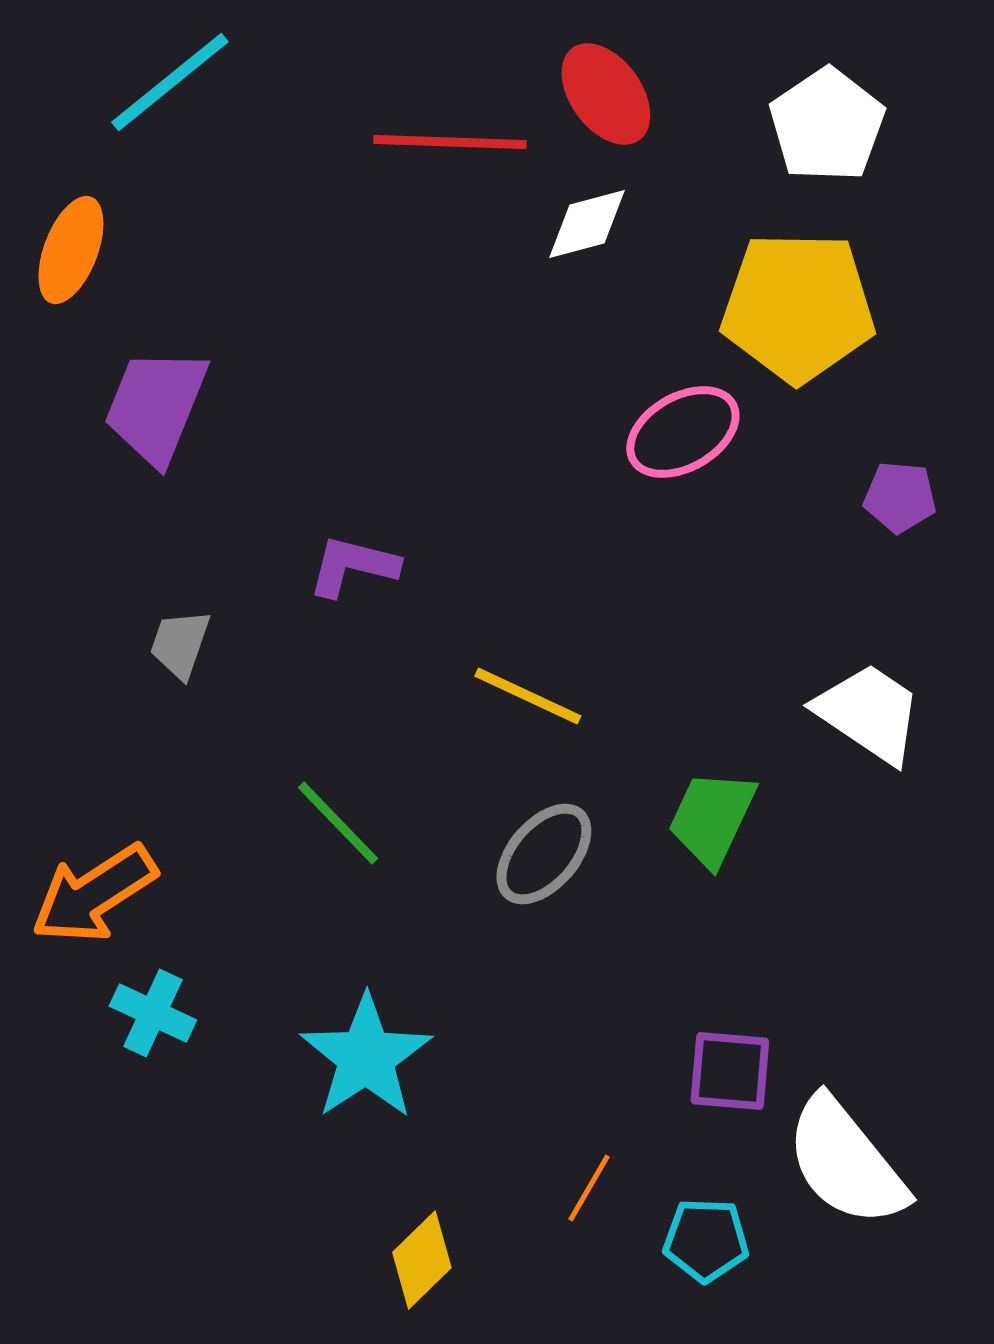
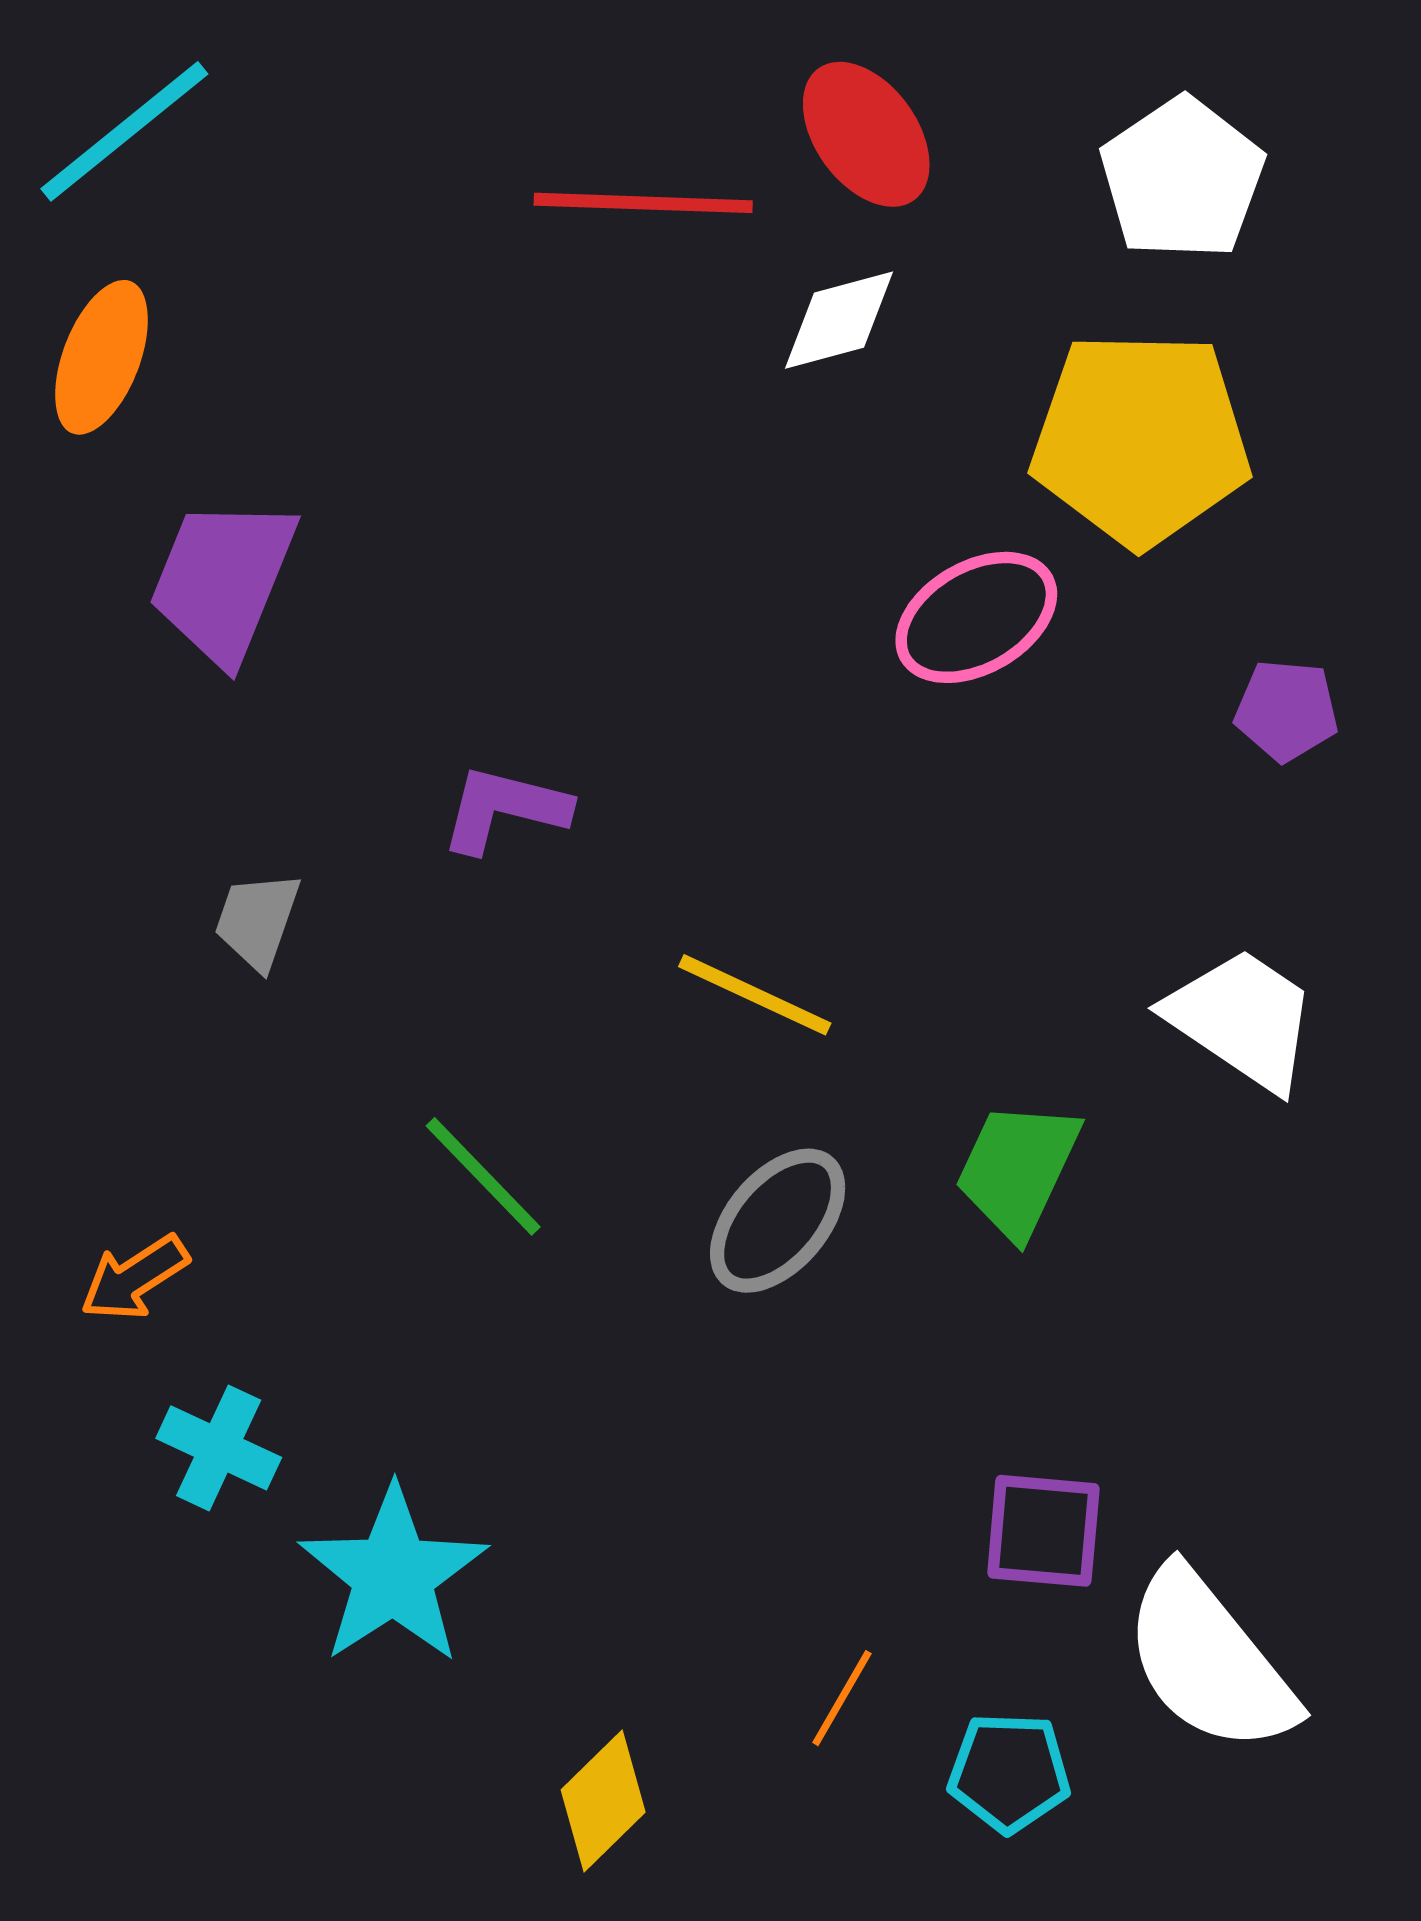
cyan line: (170, 82) -> (124, 131), moved
orange arrow: (94, 894) -> (134, 1278), size x0.6
cyan star: (366, 1057) -> (393, 1575), moved

